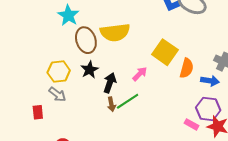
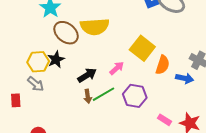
brown ellipse: (86, 40) -> (66, 33), turned -35
black star: (90, 70) -> (56, 59), moved
black arrow: (110, 83) -> (87, 75), turned 36
purple hexagon: (208, 109) -> (135, 96), moved

